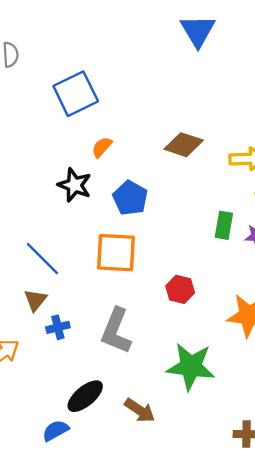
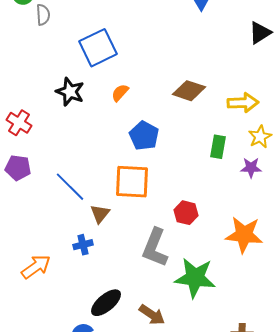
black star: (75, 185) -> (70, 92), moved
green rectangle: (224, 225) -> (218, 147), moved
brown triangle: (35, 300) -> (100, 214), moved
gray L-shape: (116, 331) -> (155, 248), moved

